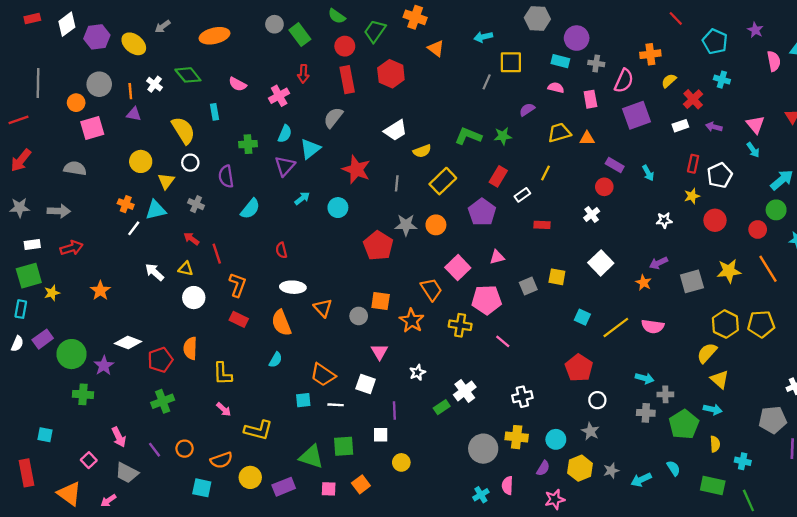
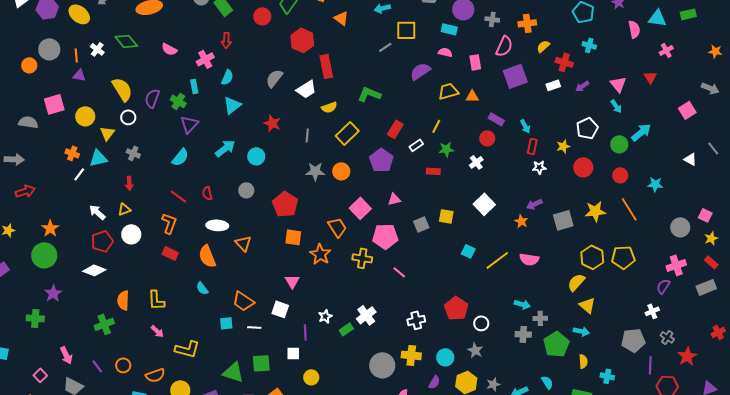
gray cross: (596, 63) -> (492, 19), moved
red rectangle: (347, 80) -> (326, 66), moved
gray line: (487, 82) -> (385, 47), turned 32
red cross: (693, 99) -> (564, 62), turned -30
purple semicircle: (527, 110) -> (420, 71), size x1.5
cyan rectangle: (214, 112) -> (194, 86), moved
gray semicircle: (333, 118) -> (274, 78), moved
purple arrow: (714, 127) -> (582, 86), turned -48
pink square: (92, 128) -> (54, 104), moved
cyan semicircle: (285, 134) -> (227, 77), moved
green star: (503, 136) -> (446, 149), moved
green cross: (248, 144) -> (178, 101), turned 35
red rectangle: (693, 164) -> (532, 146), moved
purple triangle: (285, 166) -> (189, 124), moved
red star: (356, 170) -> (272, 123), size x0.7
purple semicircle: (226, 176) -> (152, 98), moved, turned 30
cyan arrow: (302, 198) -> (225, 148), size x1.5
green circle: (776, 210) -> (619, 144), moved
red arrow: (191, 239) -> (129, 183), turned -128
red pentagon: (378, 246) -> (285, 204), moved
red line: (217, 254) -> (178, 196), moved, turned -36
yellow triangle: (186, 269) -> (124, 209), turned -32
gray circle: (359, 316) -> (246, 190), moved
white diamond: (128, 342) -> (94, 270), moved
orange semicircle: (190, 348) -> (123, 300), moved
green circle: (71, 354) -> (44, 255), moved
red pentagon: (160, 360) -> (102, 241), moved
cyan semicircle: (276, 360) -> (202, 288), turned 112
red pentagon: (579, 368) -> (456, 308), moved
white star: (417, 372) -> (325, 316), moved

